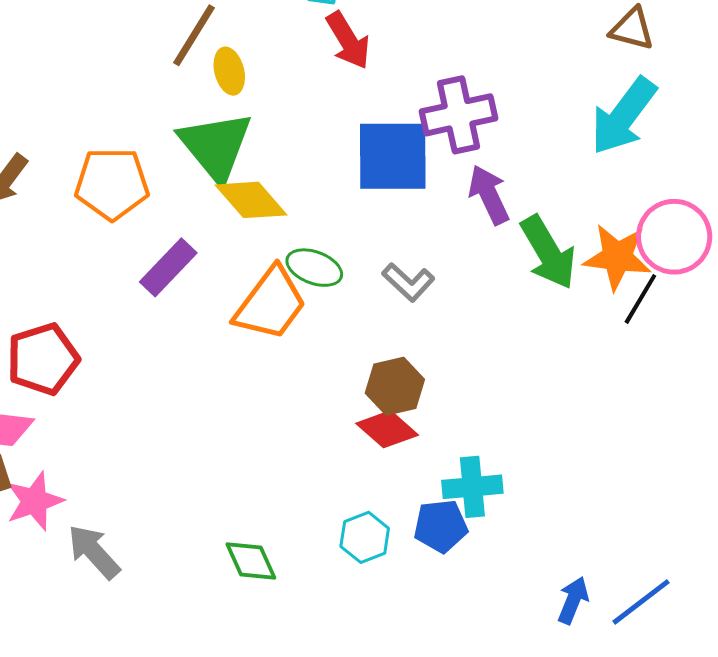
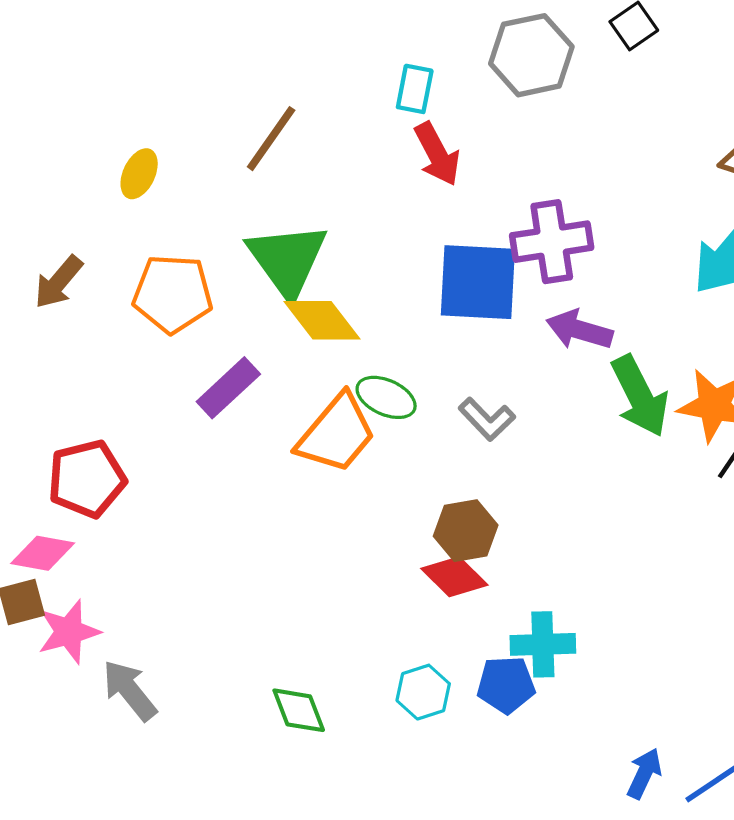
yellow ellipse: (229, 71) -> (139, 174), moved, turned 36
purple arrow: (489, 195) -> (579, 330), turned -52

